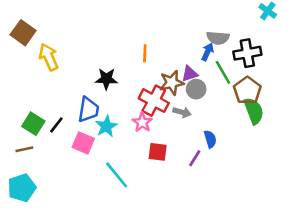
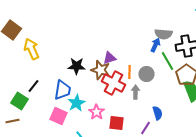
orange line: (145, 53) -> (130, 72), moved
purple triangle: (190, 74) -> (110, 58), moved
brown star: (172, 83) -> (100, 70), moved, turned 30
gray arrow: (182, 112) -> (136, 92), turned -104
pink star: (142, 122) -> (96, 112), moved
black line: (56, 125) -> (34, 86), moved

